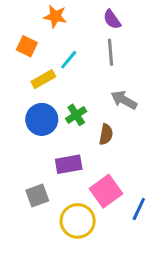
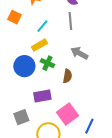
yellow rectangle: (43, 79) -> (39, 45), moved
green cross: (76, 115) -> (47, 63), turned -32

